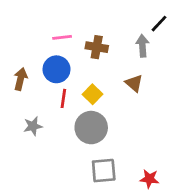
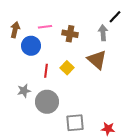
blue circle: (57, 69) -> (31, 46), moved
brown arrow: (20, 79) -> (15, 30), moved
brown triangle: (134, 83) -> (97, 60), size x1.5
gray circle: (91, 128) -> (47, 102), moved

